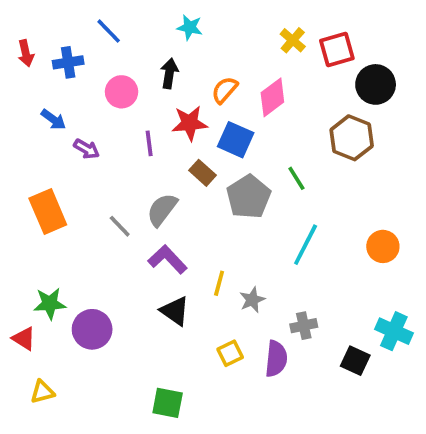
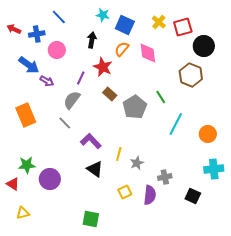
red arrow: (26, 53) -> (14, 29), turned 128
pink circle: (122, 92) -> (57, 50), moved
pink diamond: (272, 97) -> (148, 53), turned -60
blue arrow: (53, 119) -> (29, 65), size x1.5
red star: (190, 123) -> (103, 67), turned 30
blue square: (236, 140) -> (125, 25), moved
purple line: (149, 143) -> (81, 78), turned 32
gray semicircle: (162, 210) -> (72, 100), moved
cyan line: (306, 245) -> (176, 124), moved
cyan cross: (394, 331) -> (214, 169), moved, turned -30

